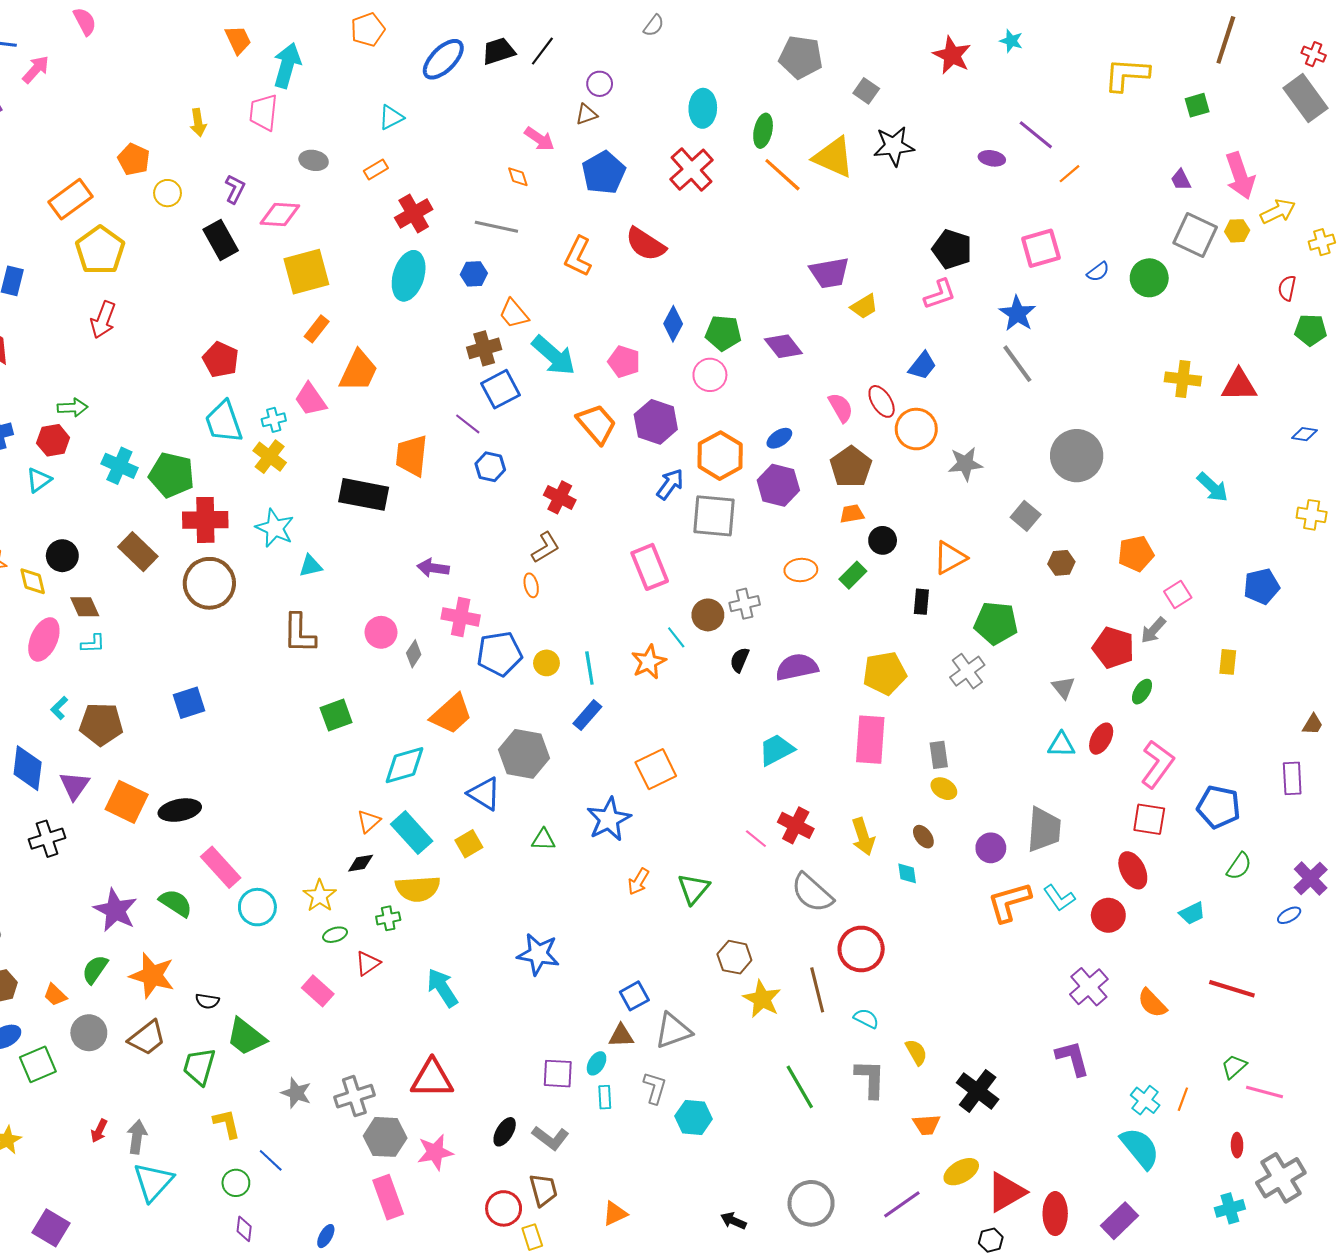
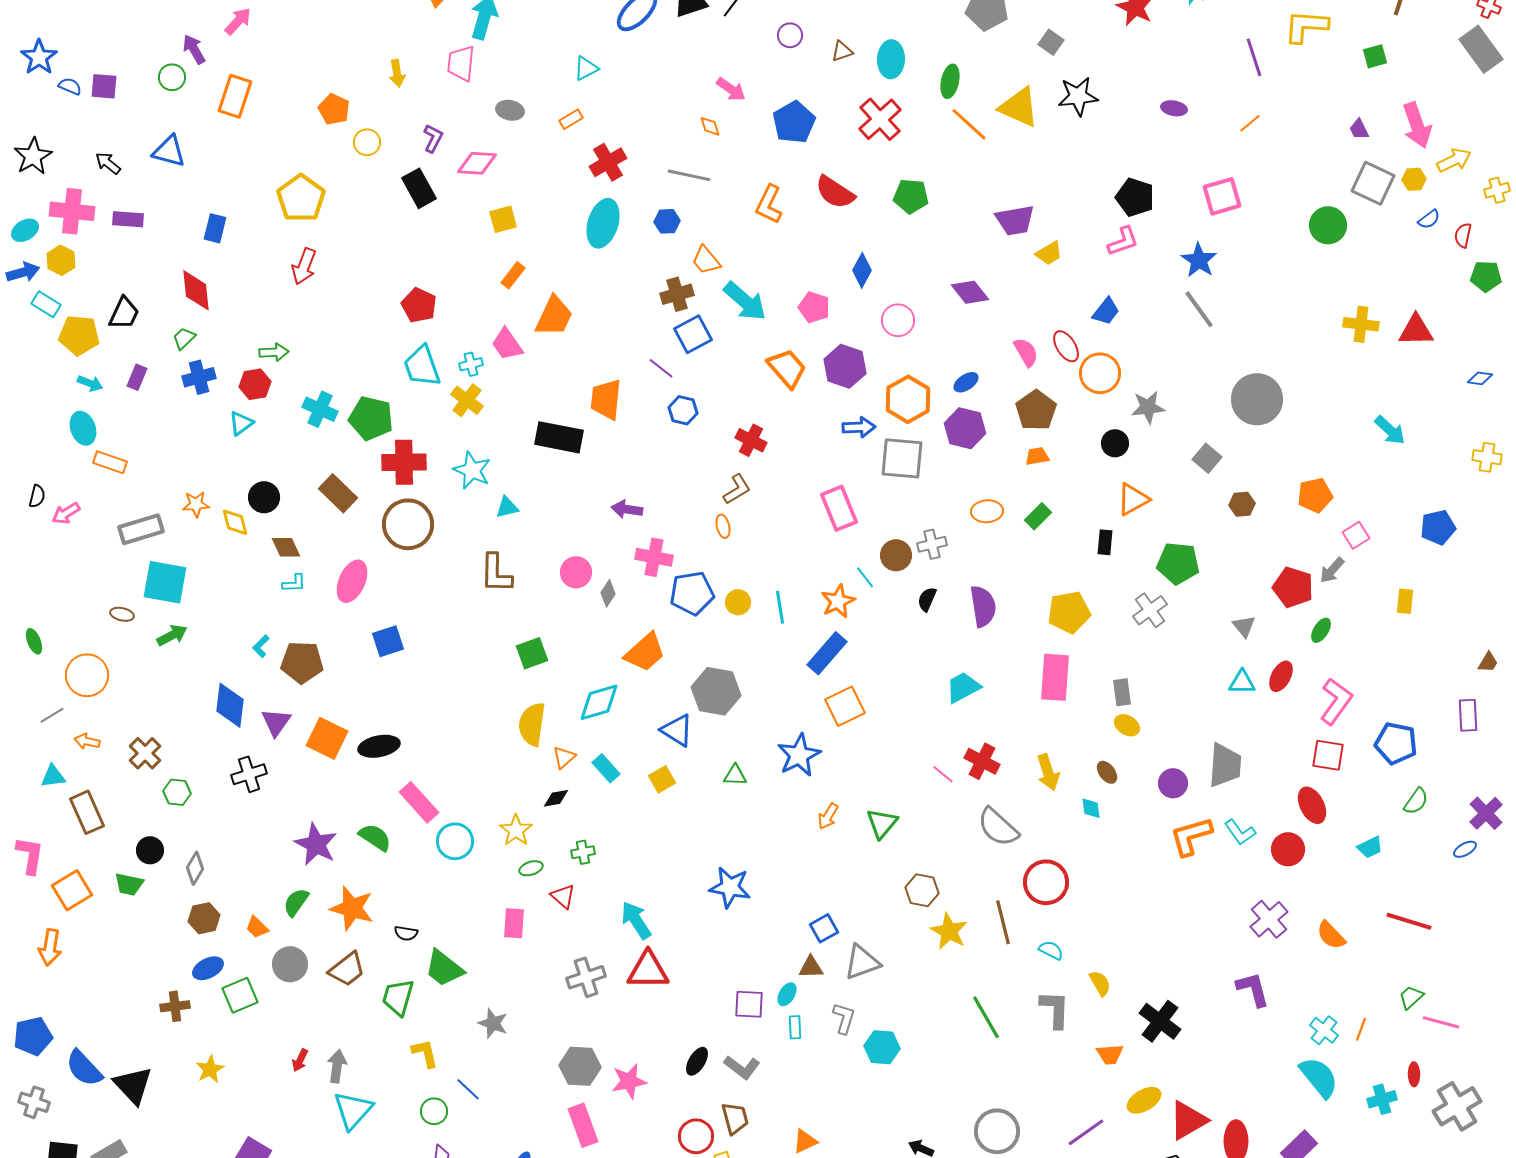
brown triangle: (586, 114) -> (842, 51), moved
purple line: (1036, 135) -> (1254, 57), moved, turned 33
orange rectangle: (70, 199) -> (235, 96), moved, turned -36
yellow square: (306, 272) -> (503, 219), size x0.6
blue semicircle: (1098, 272) -> (1429, 219), moved
green pentagon: (723, 333) -> (911, 196), moved
blue arrow: (670, 484) -> (859, 427), turned 52
black circle: (883, 540) -> (1115, 443), moved
pink ellipse: (44, 639) -> (352, 581), moved
purple semicircle: (797, 667) -> (983, 606), turned 93
blue rectangle: (587, 715) -> (827, 653), moved, size x1.4
cyan rectangle: (412, 833) -> (606, 768), size x0.7
yellow semicircle: (418, 889) -> (532, 724), moved, turned 102
red triangle: (368, 963) -> (563, 896), turned -44
pink rectangle: (318, 991) -> (514, 923), turned 52
red triangle: (432, 1079) -> (648, 970), moved
gray cross: (354, 1096) -> (586, 977), moved
cyan cross: (1230, 1208) -> (1382, 1099), moved

